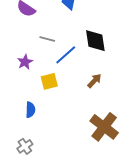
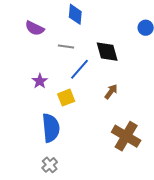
gray line: (47, 39) -> (66, 47), moved
blue semicircle: (30, 110) -> (51, 128), size x1.8

